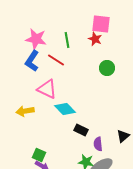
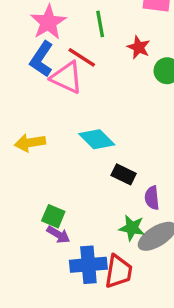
pink star: (36, 39) -> (48, 22), turned 30
red star: (95, 39) -> (139, 47), moved
pink triangle: (47, 89) -> (67, 77), moved

